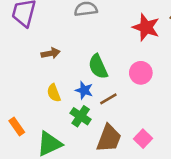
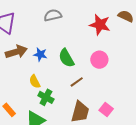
brown arrow: (51, 53) -> (16, 52), moved, size x1.5
blue star: (84, 90) -> (40, 54), moved
green cross: (81, 116) -> (46, 97), moved

